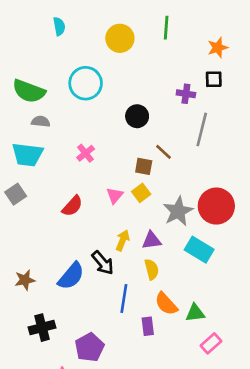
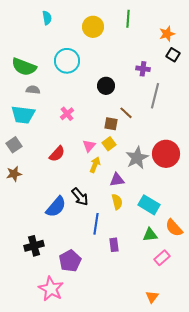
black square: (214, 79) -> (173, 55), moved, turned 32
yellow arrow: (123, 240) -> (95, 165), moved
cyan rectangle: (199, 250) -> (149, 205), moved
brown star: (25, 280) -> (14, 174), moved
orange semicircle: (166, 304) -> (174, 228), moved

